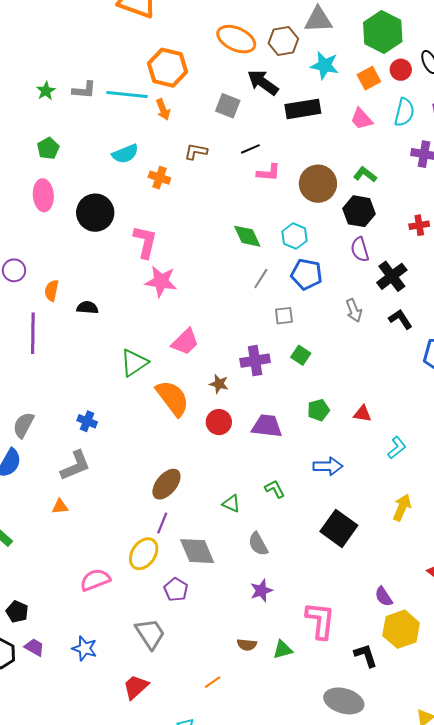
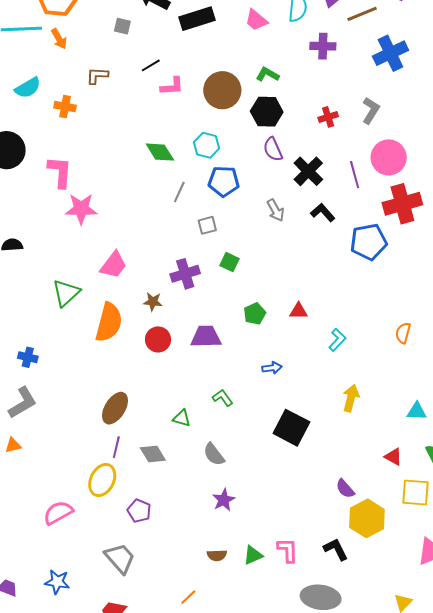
gray square: (228, 106) -> (122, 26), size x0.7
orange semicircle: (173, 398) -> (109, 322), turned 60
blue arrow: (328, 466) -> (272, 368), size x0.7
gray diamond: (197, 551) -> (153, 454), moved, size x0.7
pink L-shape: (320, 621) -> (288, 550), moved, size x0.7

